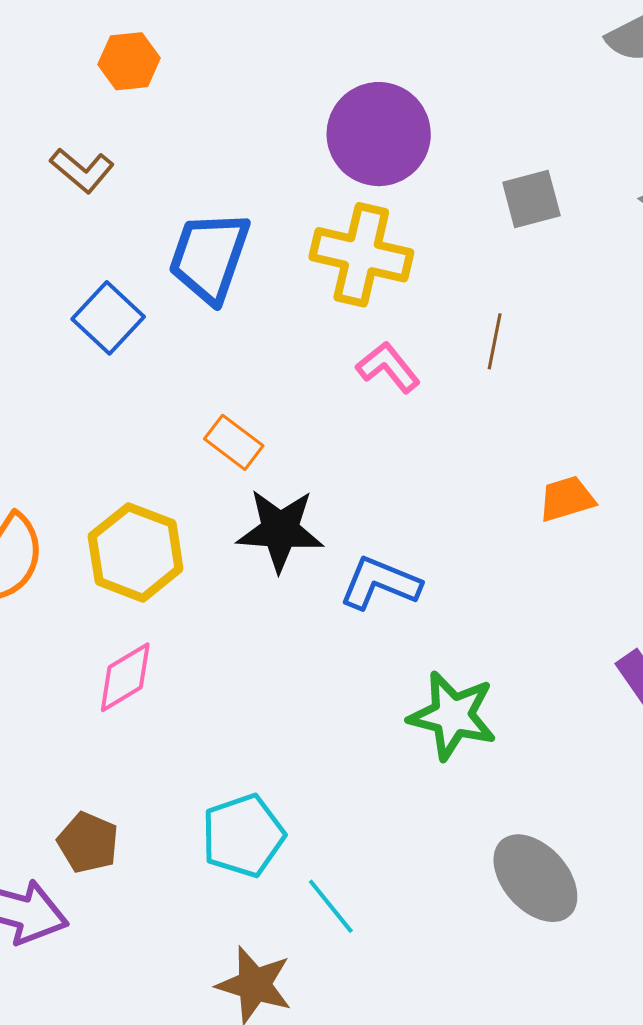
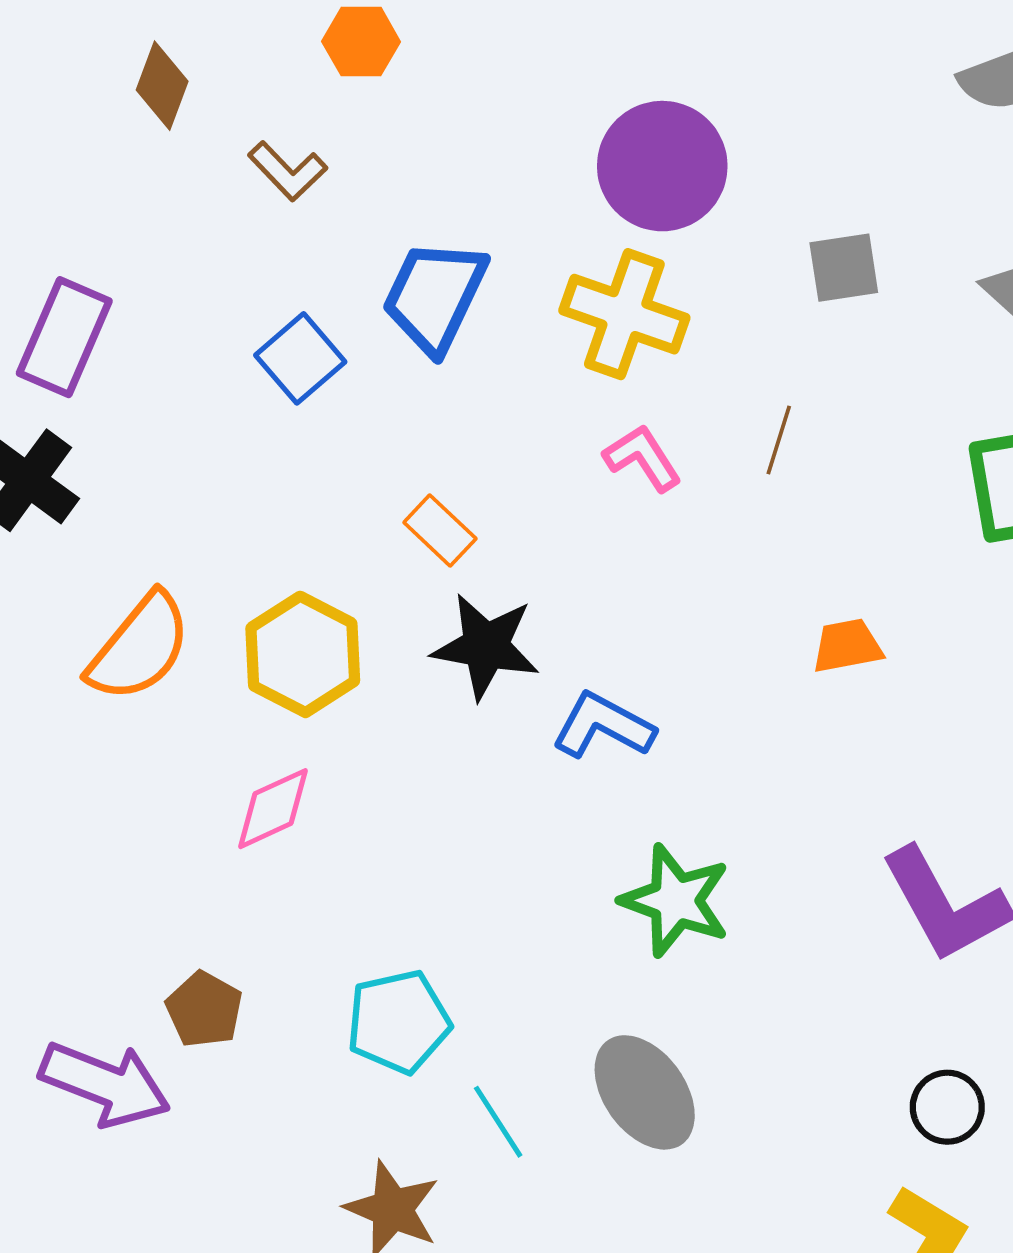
gray ellipse: (535, 878) -> (645, 1092), moved

